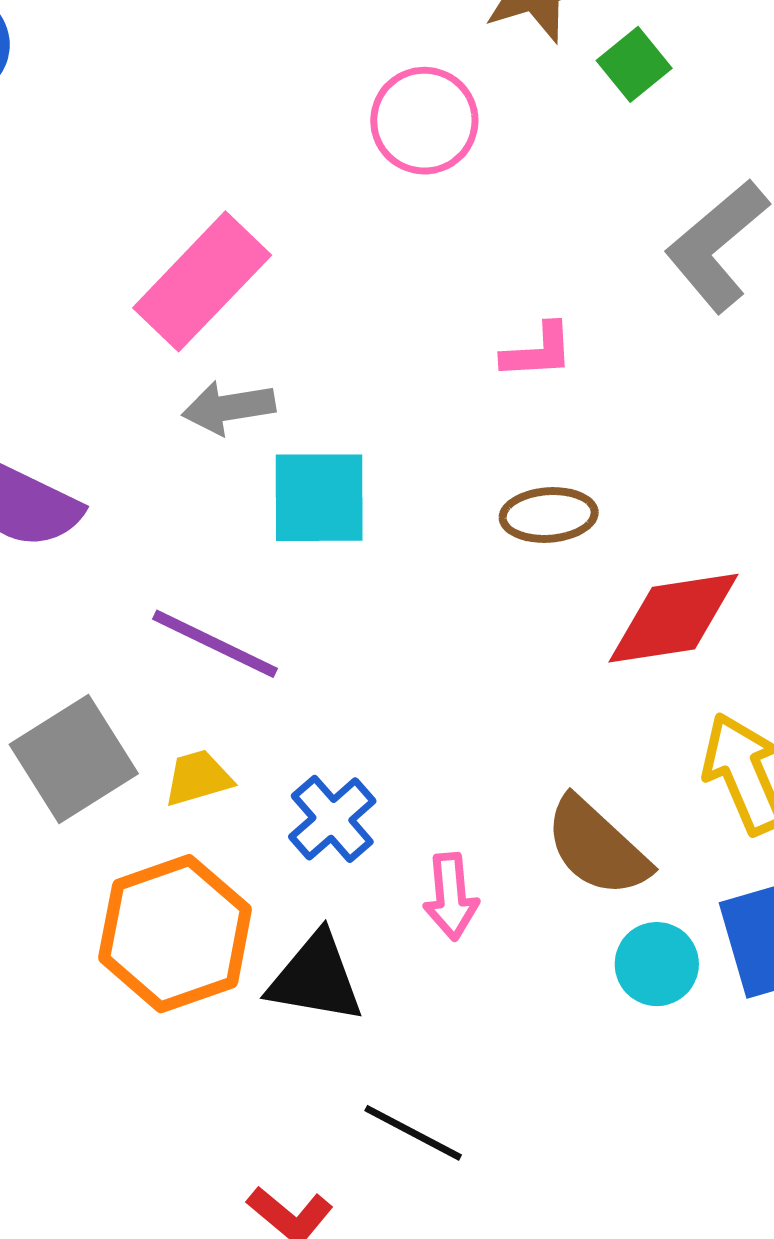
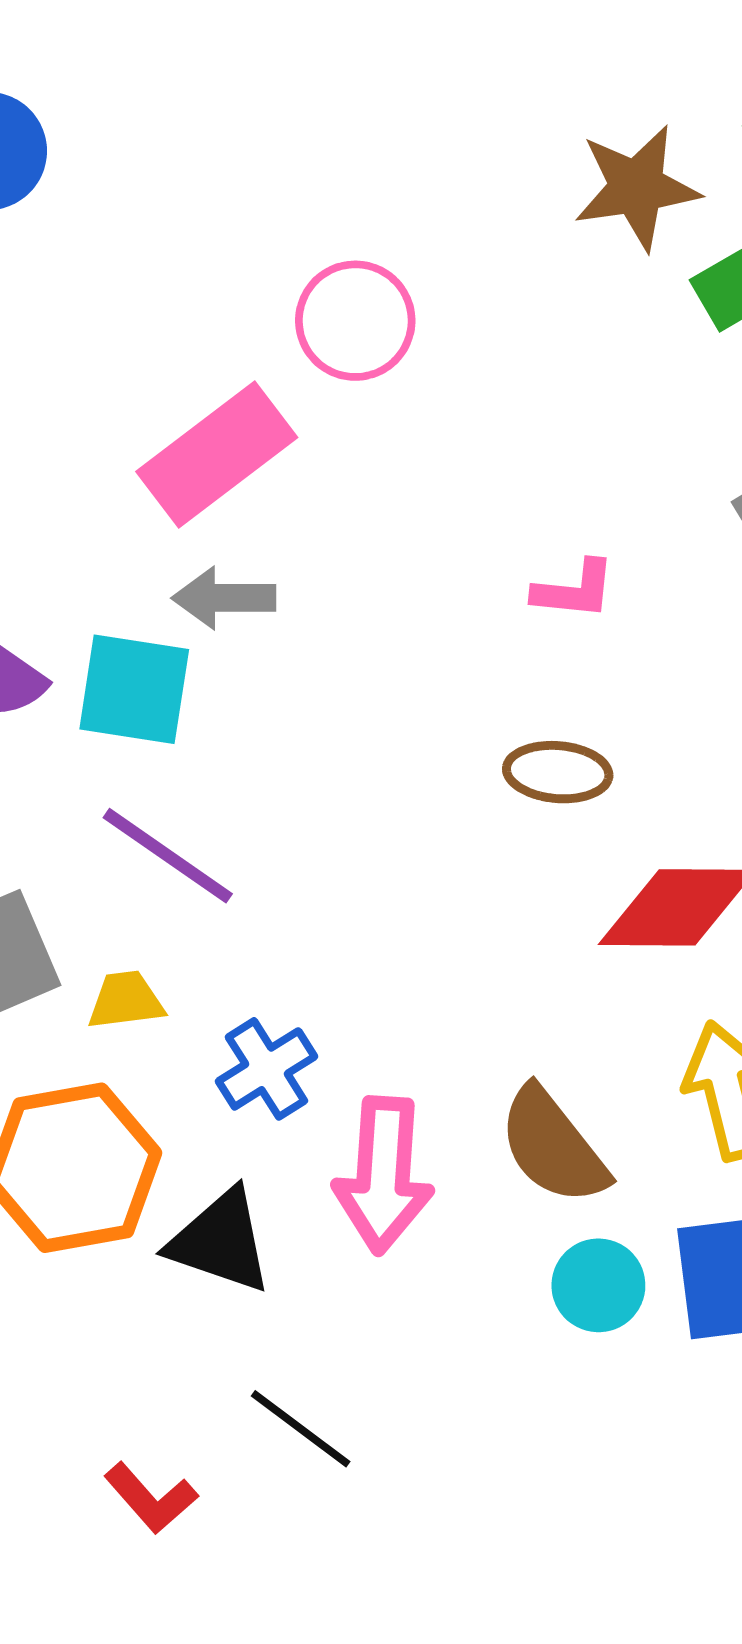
pink circle: (424, 121) -> (355, 321), moved
cyan square: (319, 498) -> (134, 689), moved
pink arrow: (451, 896) -> (383, 1175), size x1.6

